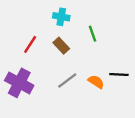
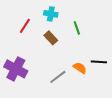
red line: (30, 44) -> (25, 26), moved
gray line: (67, 80) -> (58, 77), moved

